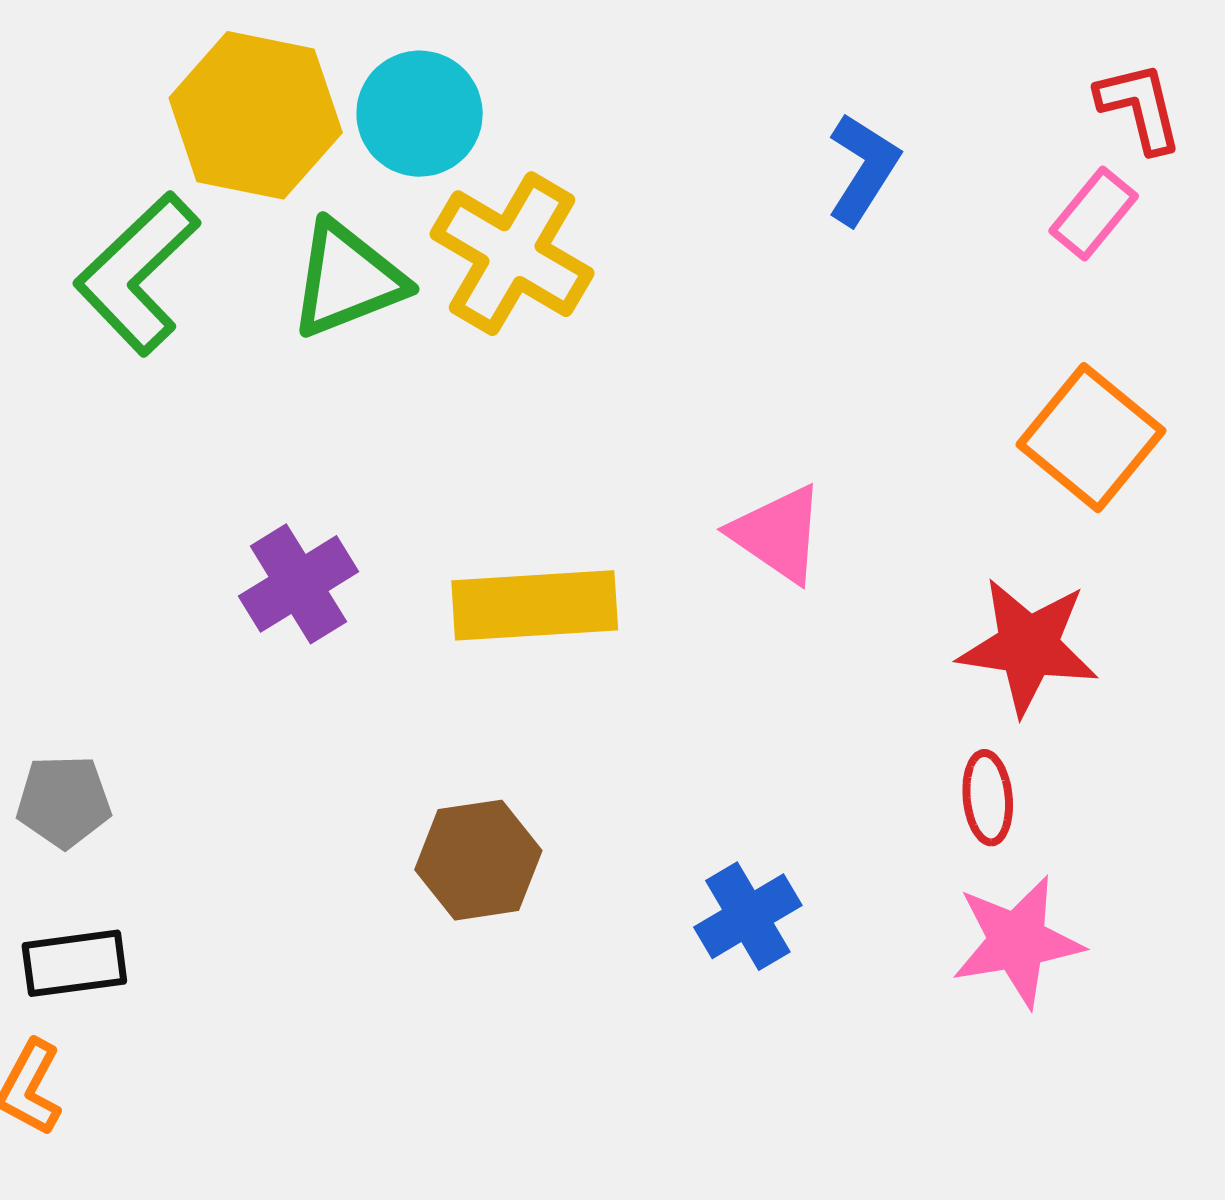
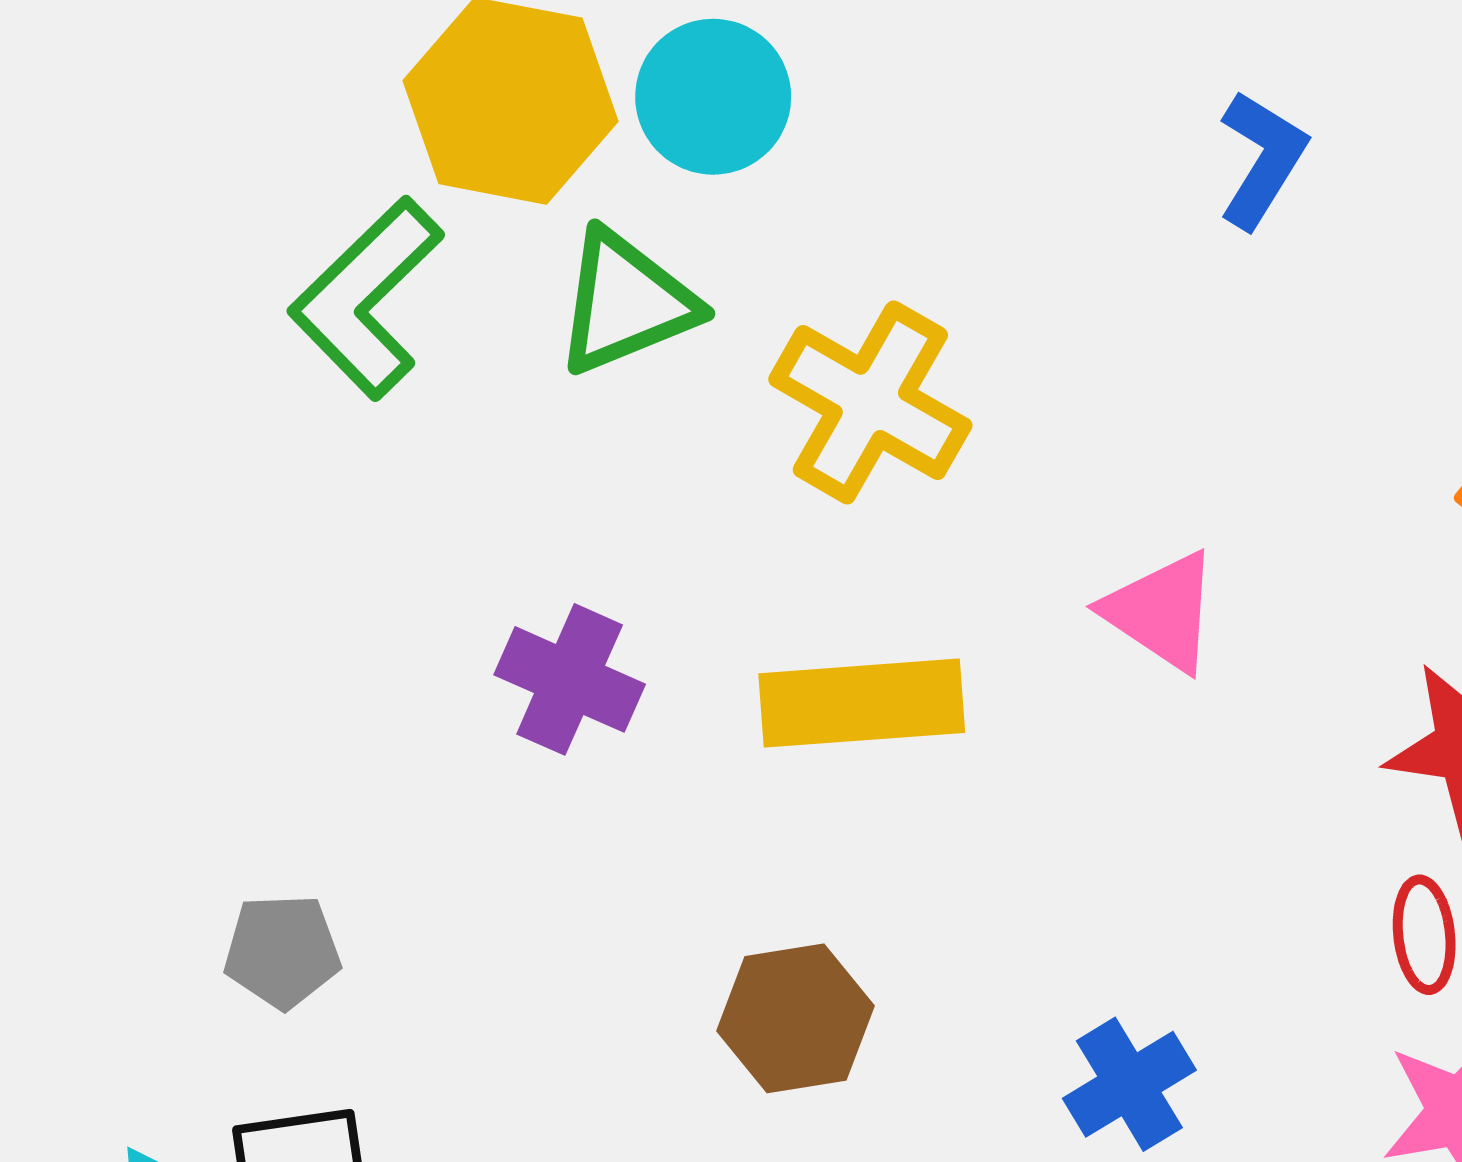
yellow cross: (512, 254) -> (870, 402), moved
purple cross: (298, 584) -> (570, 679), turned -34

